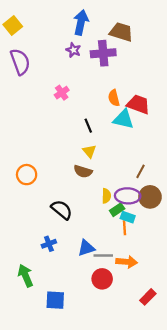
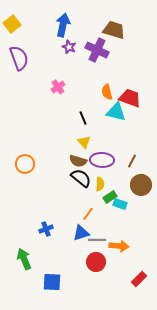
blue arrow: (81, 22) -> (63, 25), moved
purple cross: (103, 53) -> (97, 50), turned 30
purple ellipse: (128, 196) -> (102, 160), moved
black semicircle: (62, 210) -> (81, 178), moved
orange line: (124, 228) -> (88, 214), moved, turned 40

